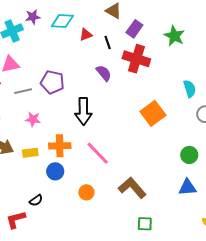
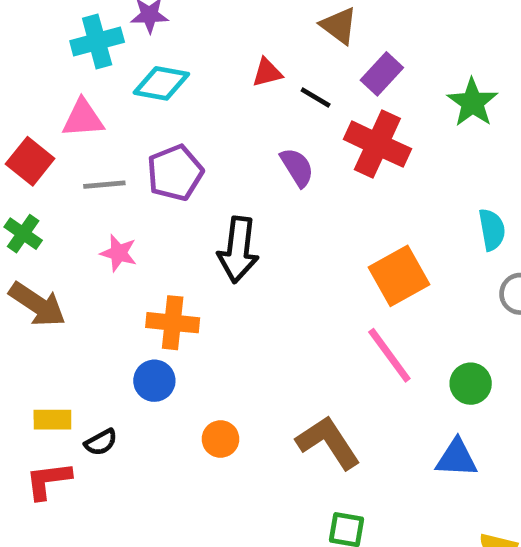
cyan diamond: (62, 21) -> (161, 83), moved
black line: (108, 43) -> (316, 98), turned -48
purple pentagon: (52, 82) -> (175, 173), turned 30
yellow rectangle: (30, 153) -> (52, 420), moved
pink line: (98, 153) -> (389, 355), moved

